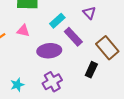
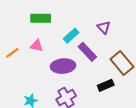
black rectangle: (91, 70) -> (106, 85), turned 42

